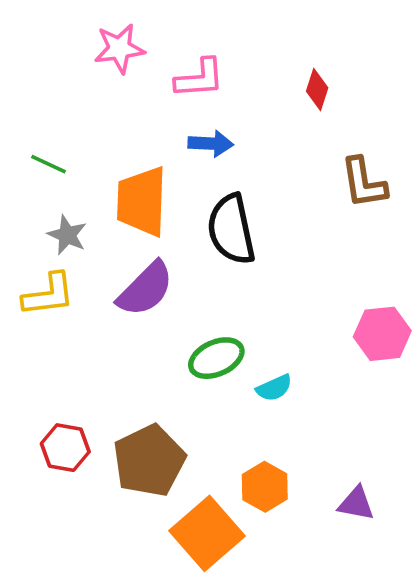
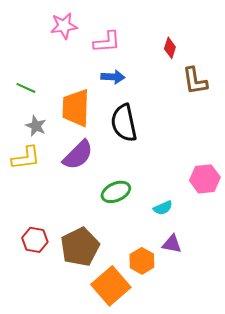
brown L-shape: (364, 183) -> (195, 81), moved
cyan semicircle: (274, 388) -> (163, 208), moved
purple triangle: (356, 504) -> (172, 244), moved

